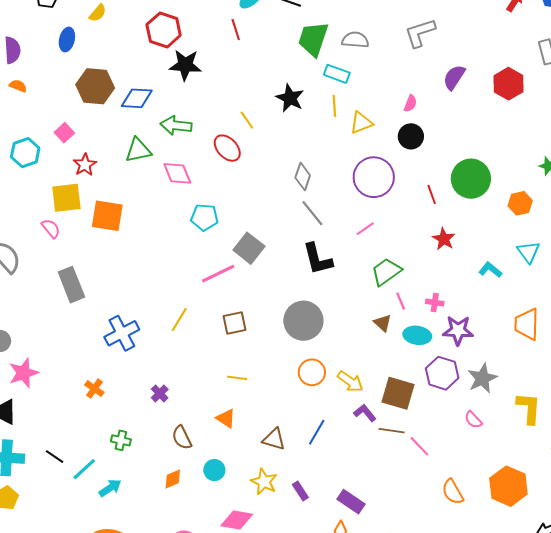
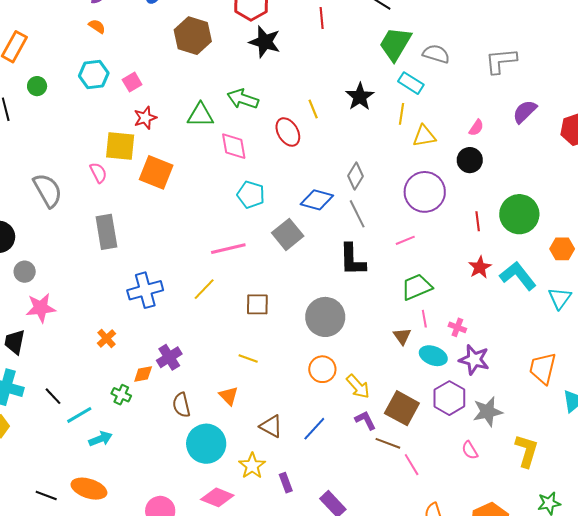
brown hexagon: (95, 86) -> (193, 36), moved
blue diamond: (137, 98) -> (317, 200), moved
cyan hexagon: (25, 153) -> (94, 74), moved
cyan L-shape: (490, 270) -> (518, 276), moved, size x1.6
pink line: (218, 274) -> (228, 249), moved
purple cross: (160, 394) -> (169, 357), size x1.4
cyan circle: (214, 470) -> (206, 444), size x1.8
orange diamond: (173, 479) -> (143, 374), moved

